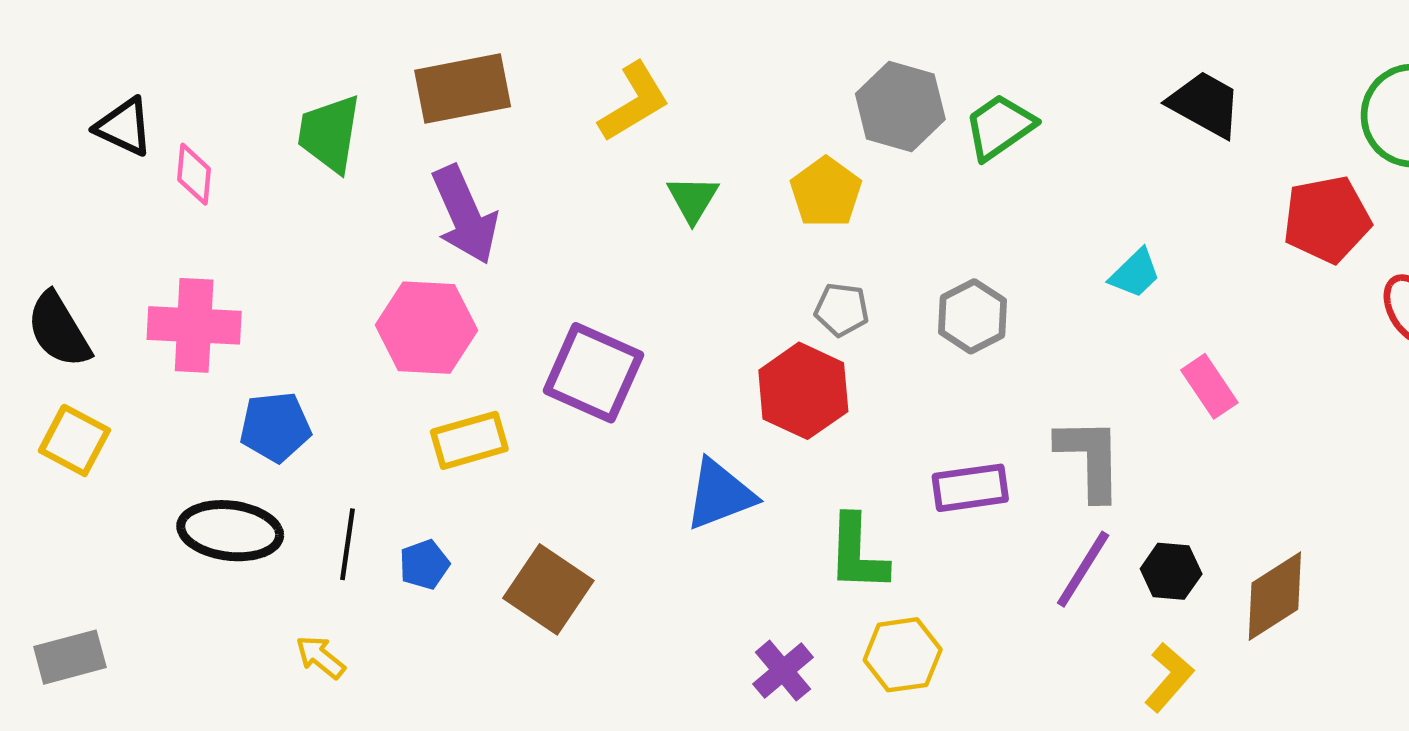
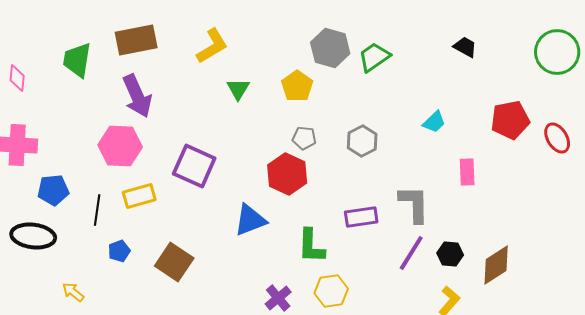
black trapezoid: (1205, 104) -> (465, 47), size x0.7
red pentagon: (1327, 219) -> (510, 120), moved
pink rectangle: (1209, 386) -> (467, 172), turned 32
black line: (347, 544) -> (97, 210), moved

